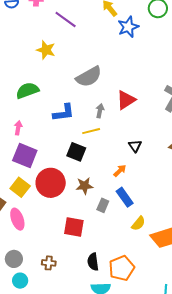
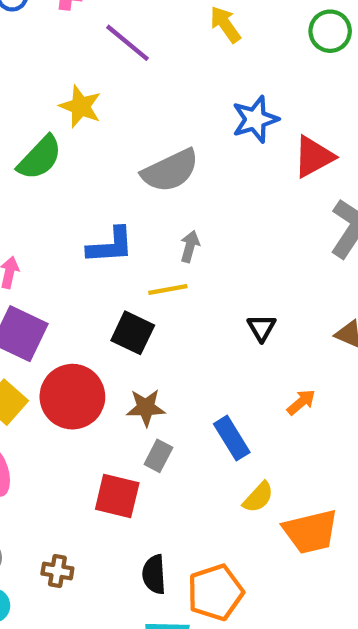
blue star: (128, 27) -> (255, 119), moved
green semicircle: (27, 90) -> (40, 158), moved, turned 150
red triangle: (126, 100) -> (314, 157), moved
orange arrow: (120, 171) -> (301, 402), moved
gray rectangle: (103, 205) -> (158, 456), moved

